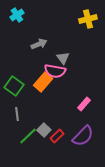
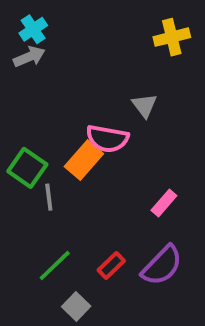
gray arrow: (39, 44) -> (29, 57), moved
gray triangle: (63, 58) -> (144, 105), moved
gray line: (17, 114) -> (49, 197), moved
gray square: (44, 130) -> (76, 306), moved

